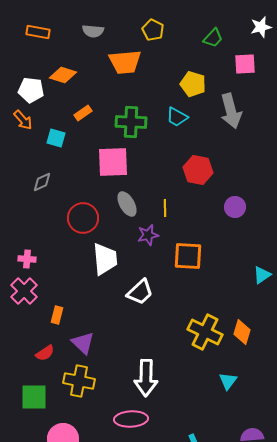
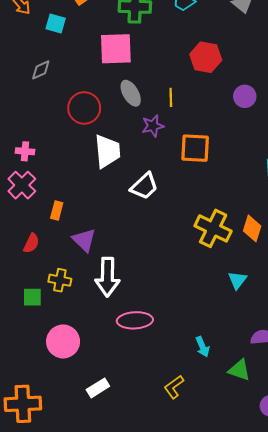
red semicircle: (45, 353) -> (31, 243), moved, turned -30
white arrow: (146, 378) -> (107, 277), moved
yellow cross: (79, 381) -> (60, 280), moved, size x0.7
green square: (34, 397) -> (32, 297), size x0.7

